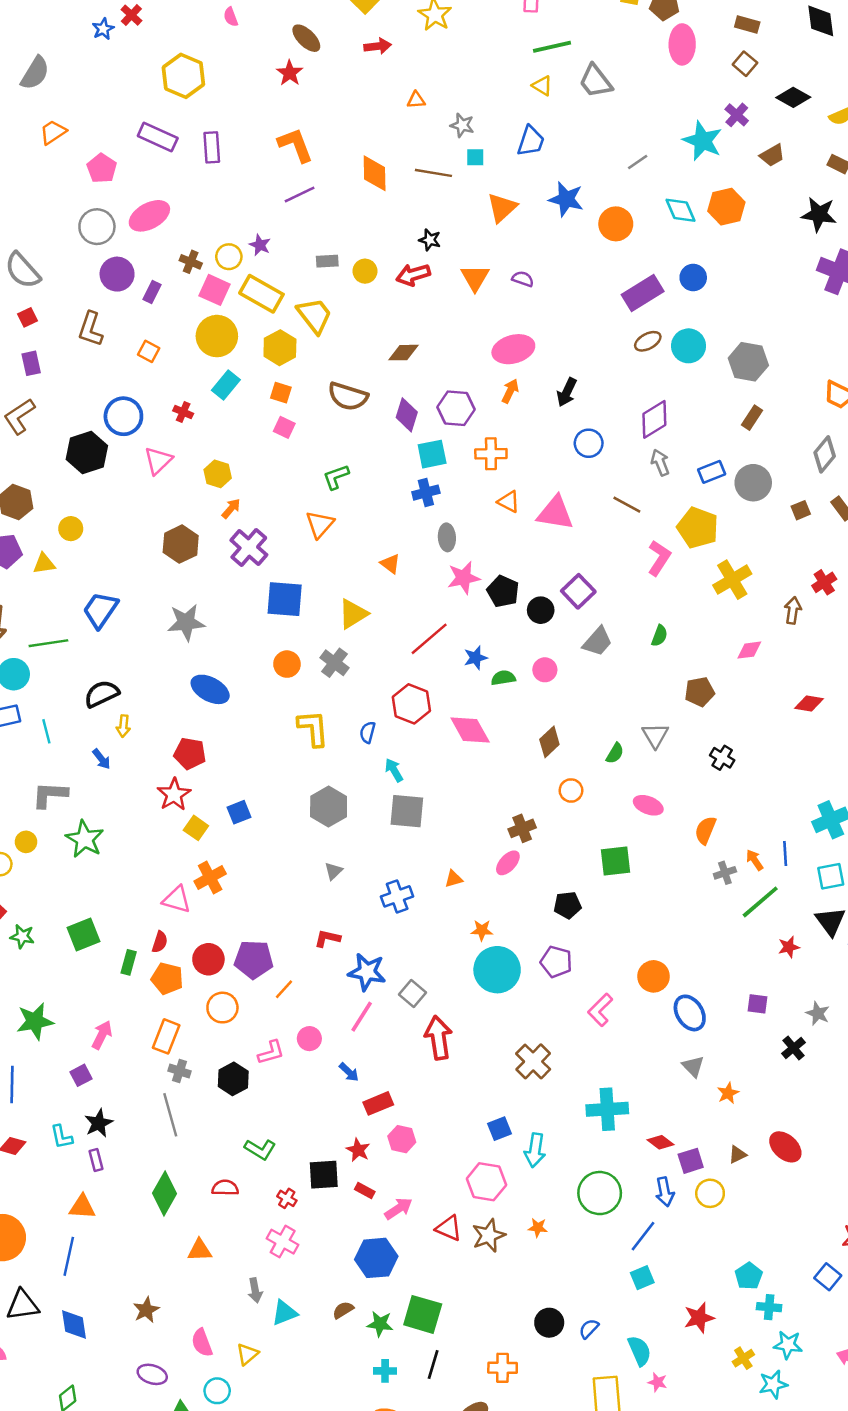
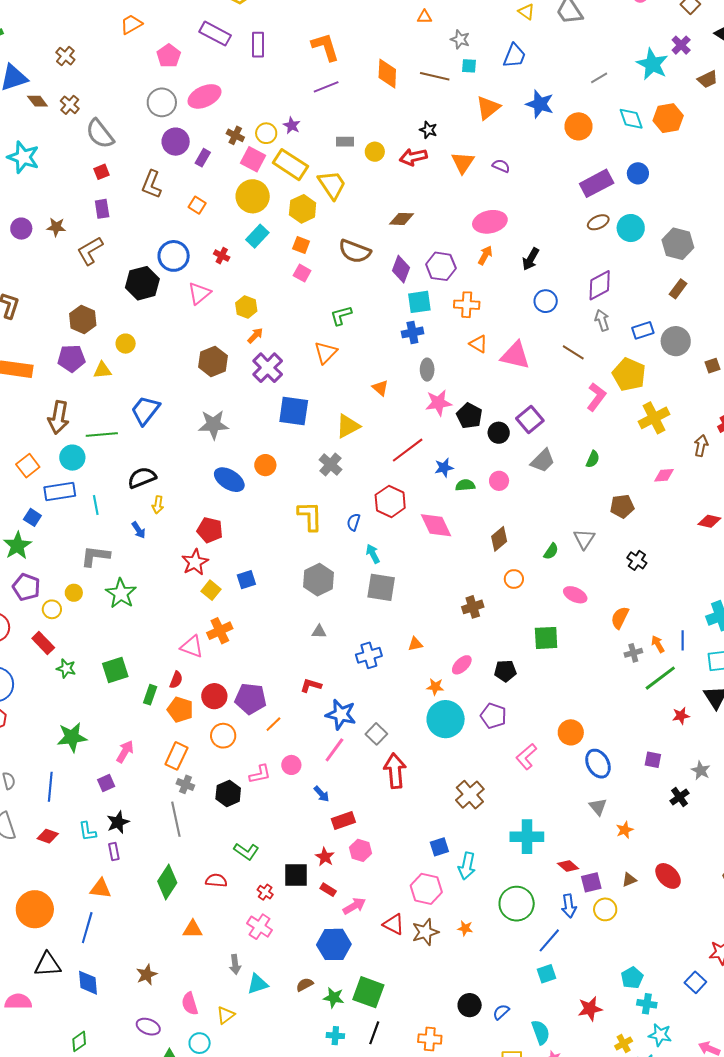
orange circle: (287, 664) -> (265, 465), moved
pink ellipse: (508, 863) -> (462, 665), moved
gray triangle: (333, 871) -> (319, 632), turned 42

